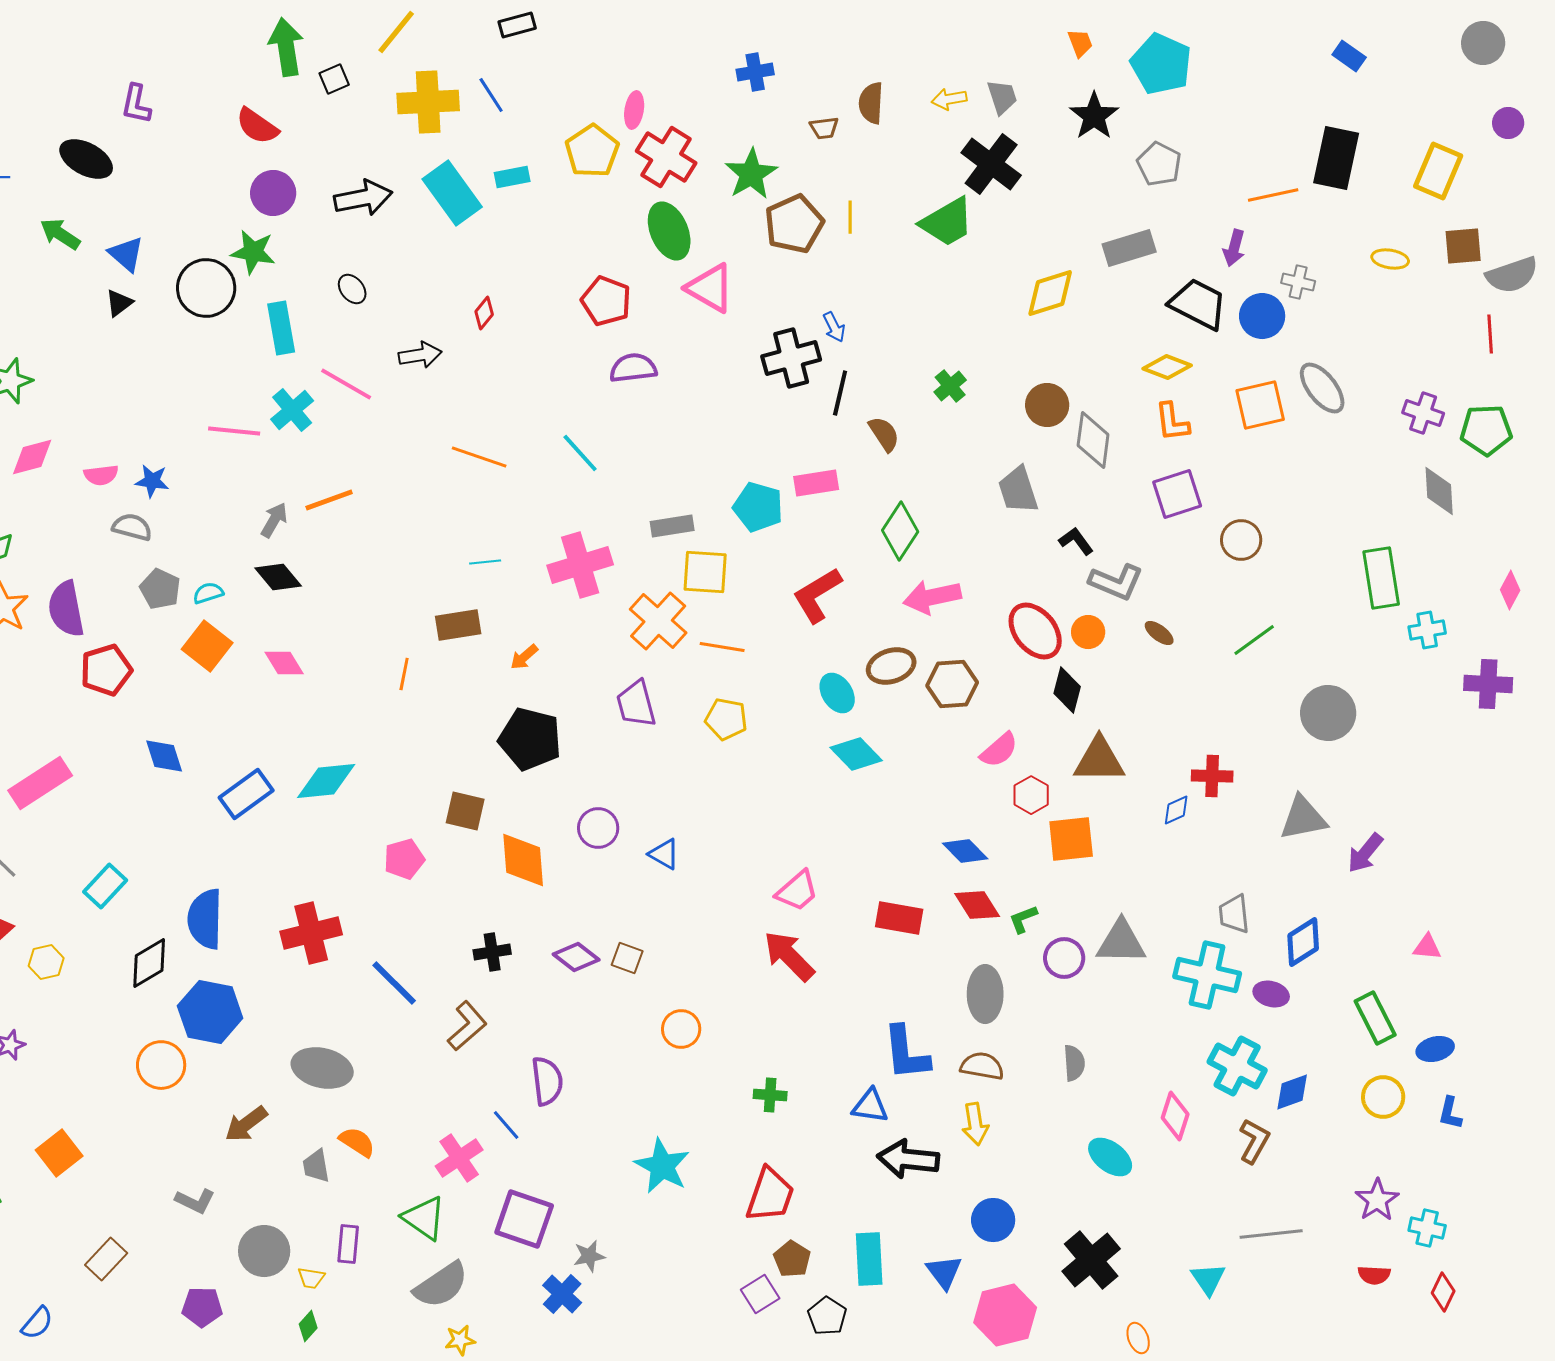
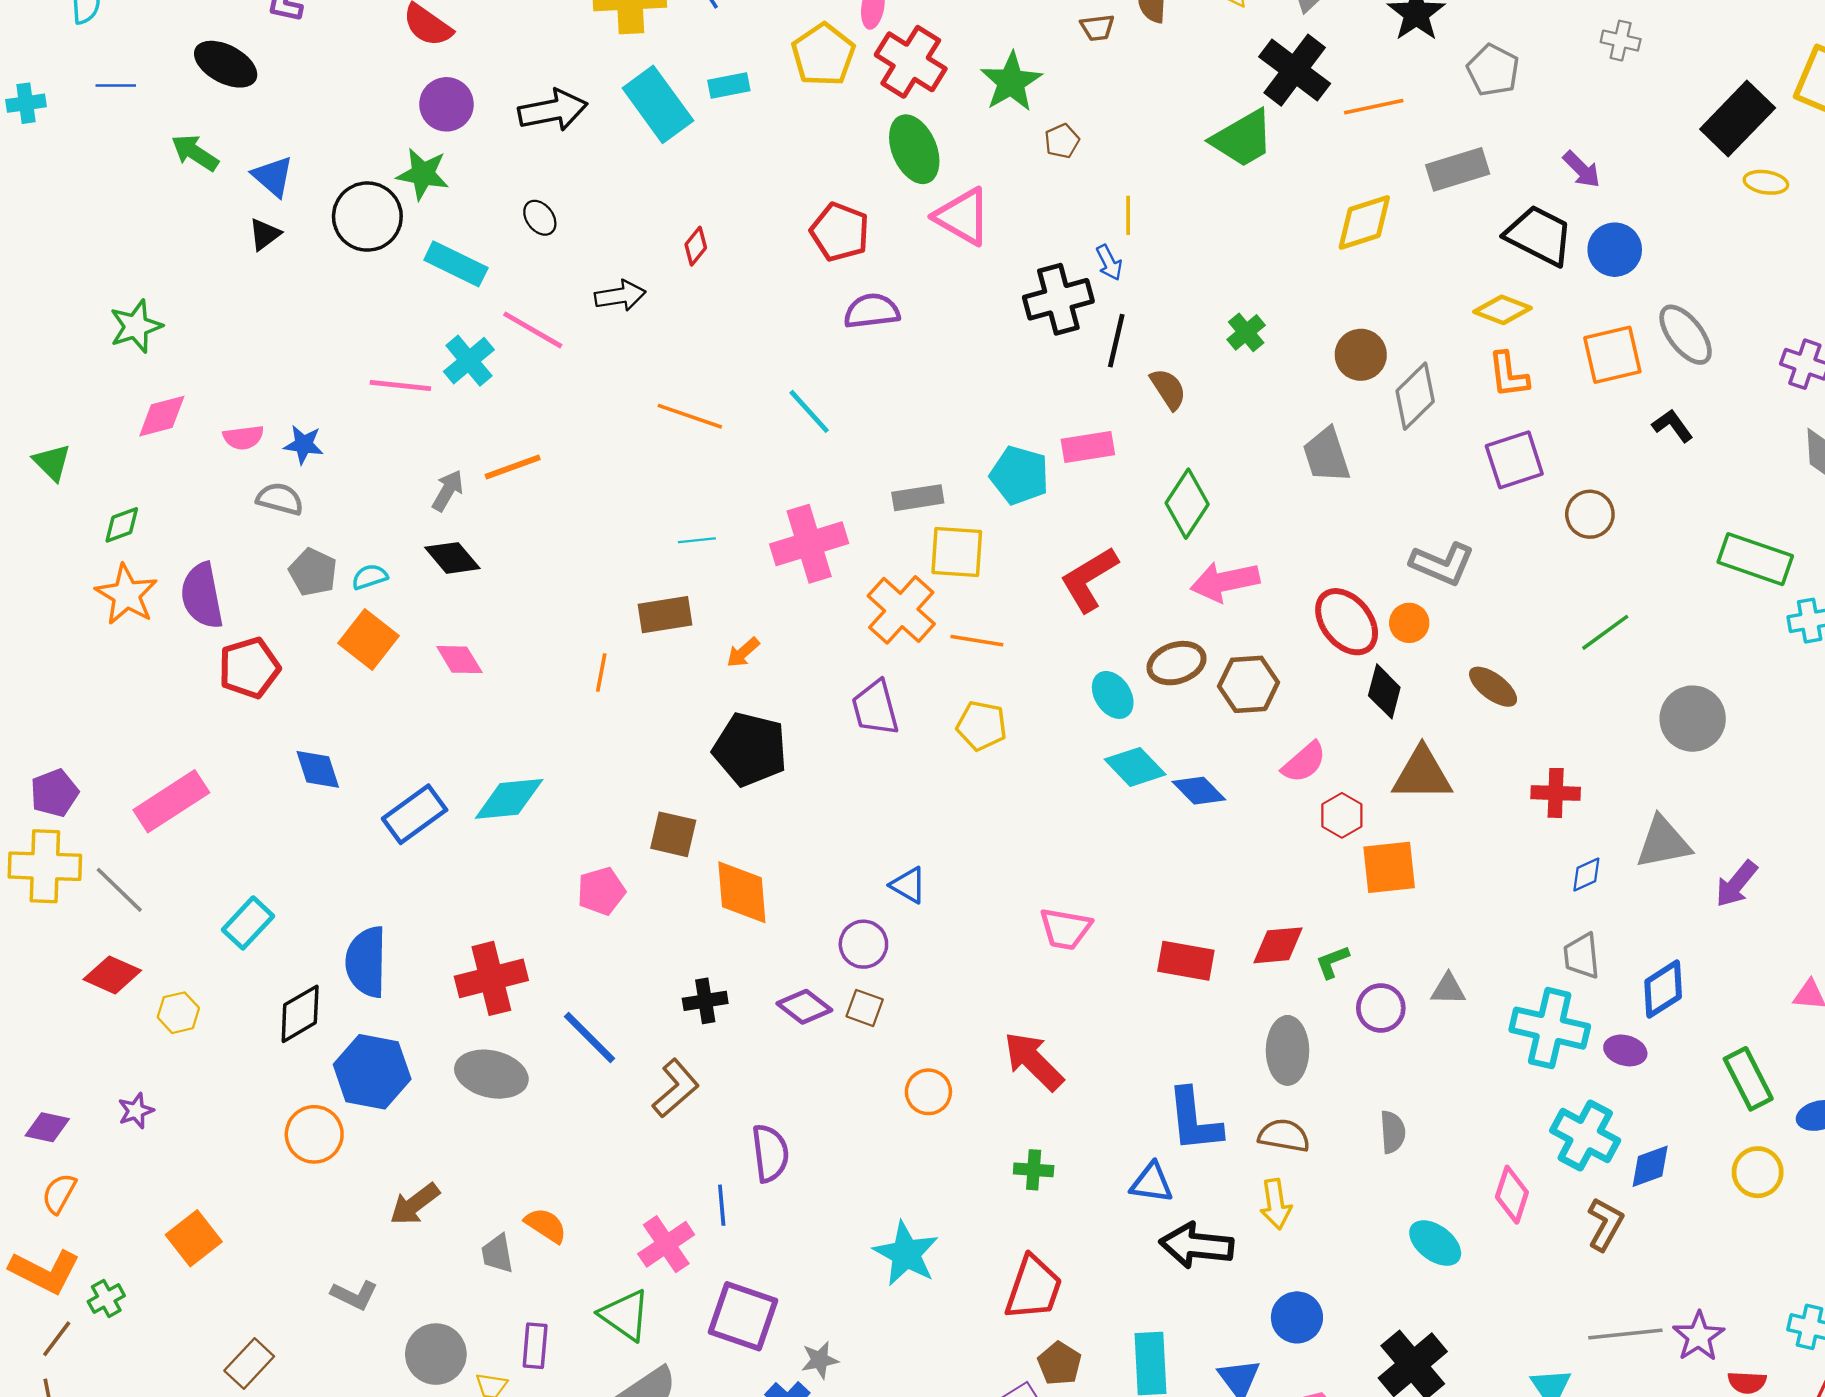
black rectangle: (1336, 158) -> (1738, 119), moved, turned 32
orange line: (1273, 195) -> (1374, 107), moved
yellow line: (850, 217) -> (1128, 215), moved
brown pentagon: (794, 224) -> (1062, 141), size x0.5
purple arrow: (1234, 248) -> (1582, 169), turned -60
gray cross: (1298, 282) -> (1621, 41), moved
cyan rectangle: (281, 328) -> (456, 264), turned -54
gray diamond: (1093, 440) -> (1415, 396), turned 38
black L-shape: (1076, 541) -> (1673, 426), moved
green rectangle: (1381, 578) -> (1755, 559), turned -62
brown ellipse: (1159, 633) -> (1493, 687), moved, size x1.4
blue diamond: (1176, 810) -> (1586, 874), moved
purple circle: (598, 828) -> (863, 944), moved
blue diamond: (965, 851) -> (1199, 791), moved
pink trapezoid: (797, 891) -> (1065, 929), turned 51
red diamond: (977, 905) -> (1278, 945), turned -63
gray triangle: (1121, 942) -> (1448, 989), size x0.6
red arrow: (789, 956) -> (1034, 1061), moved
gray ellipse: (322, 1068) -> (491, 1074), moved
blue line: (506, 1125) -> (722, 1205), turned 36
purple star: (1377, 1200) -> (1699, 1336), moved

